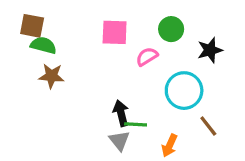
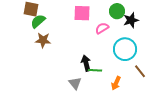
green semicircle: (43, 45) -> (38, 21), turned -56
black star: (210, 50) -> (131, 20), moved
gray triangle: (119, 141) -> (75, 83), moved

